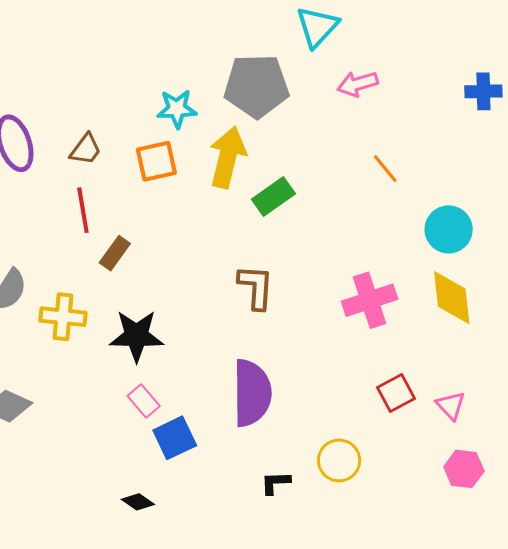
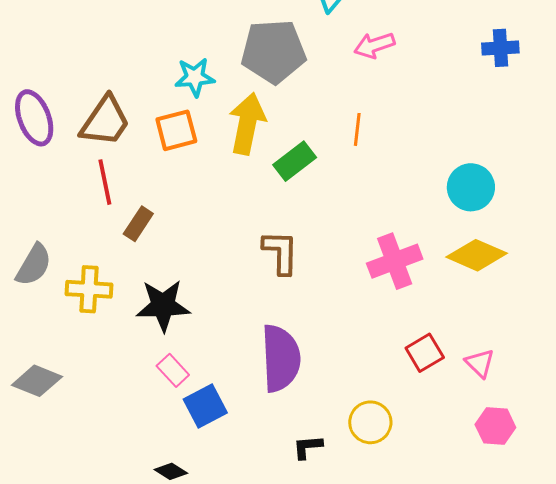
brown trapezoid: (86, 149) -> (105, 121), size x1.6
orange line: (385, 169) -> (357, 129), moved, turned 48
yellow diamond: (452, 298) -> (477, 255), turned -58

